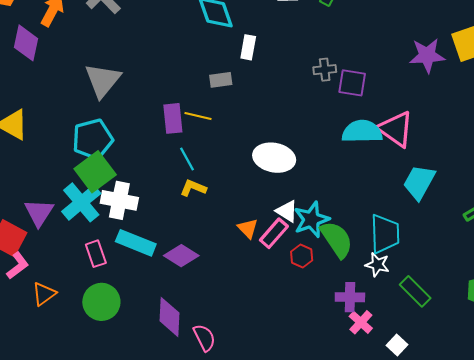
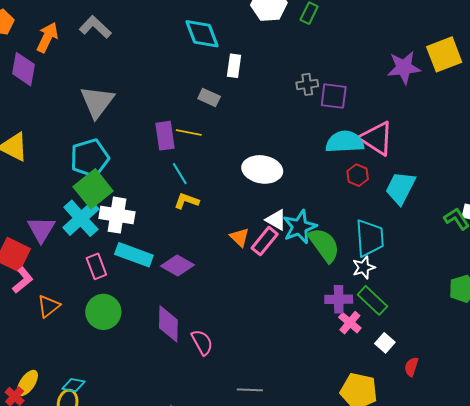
gray rectangle: (221, 80) -> (209, 98), turned 35
red hexagon: (302, 256) -> (358, 175), moved
white star: (377, 265) -> (364, 267), turned -30
green rectangle: (415, 291) -> (372, 300), moved

